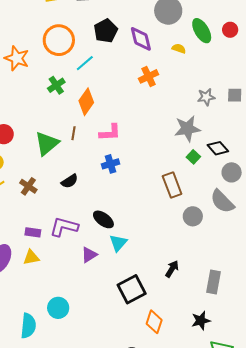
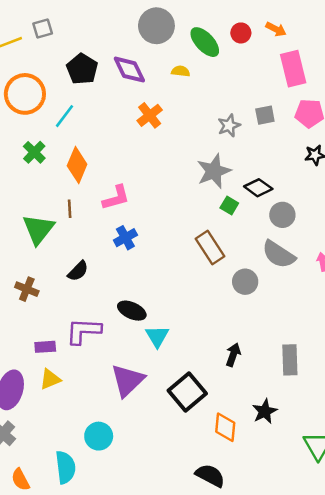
purple triangle: (89, 255) -> (128, 380), moved, size x1.6
black star: (201, 321) -> (265, 411), moved

